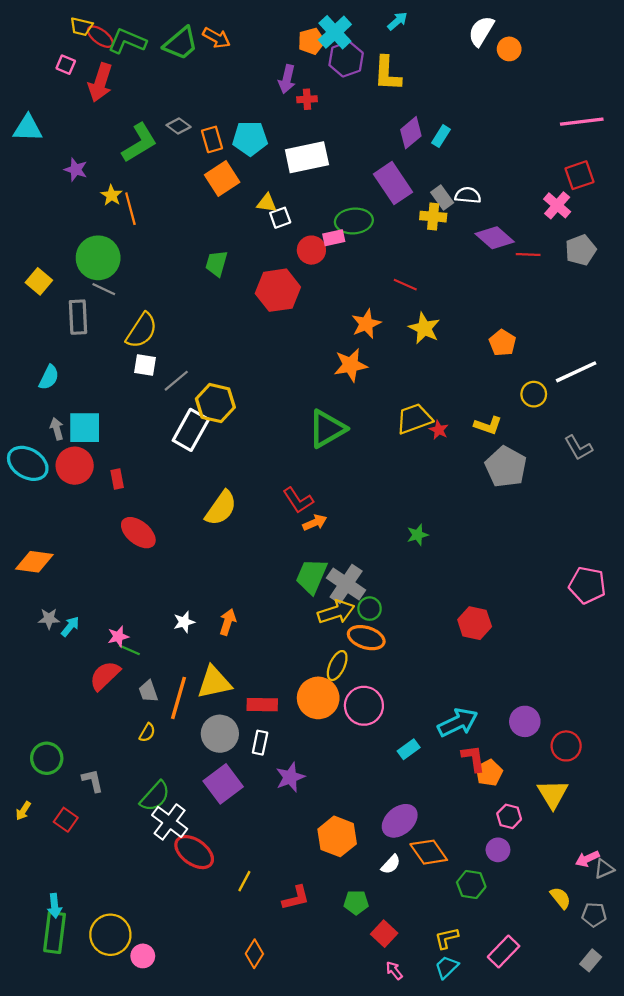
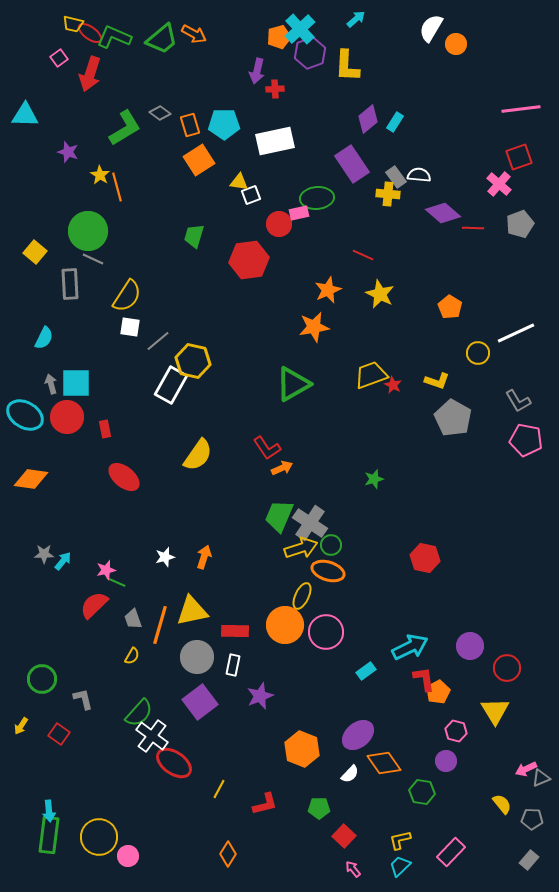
pink square: (66, 65) -> (59, 58), turned 30
orange diamond: (34, 562) -> (31, 479), moved
pink pentagon: (587, 585) -> (526, 440), moved

